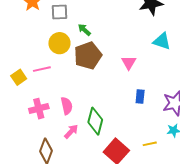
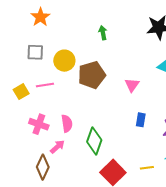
gray square: (59, 12) -> (35, 52), moved
green arrow: (84, 30) -> (103, 33), moved, turned 32
pink cross: (39, 109) -> (39, 124), turned 30
pink arrow: (71, 131) -> (57, 147), moved

